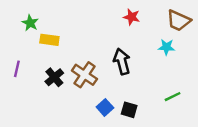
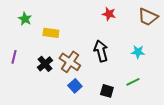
yellow rectangle: (49, 40) -> (51, 33), moved
cyan star: (167, 47) -> (138, 52), moved
green line: (173, 97) -> (133, 82), moved
blue square: (105, 107) -> (75, 86), moved

